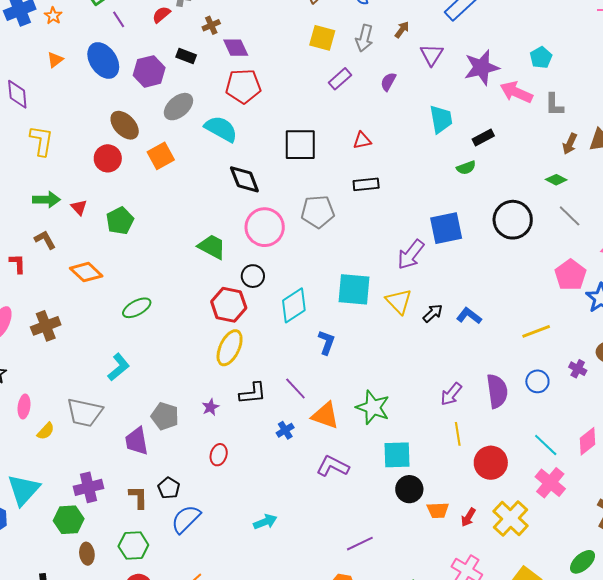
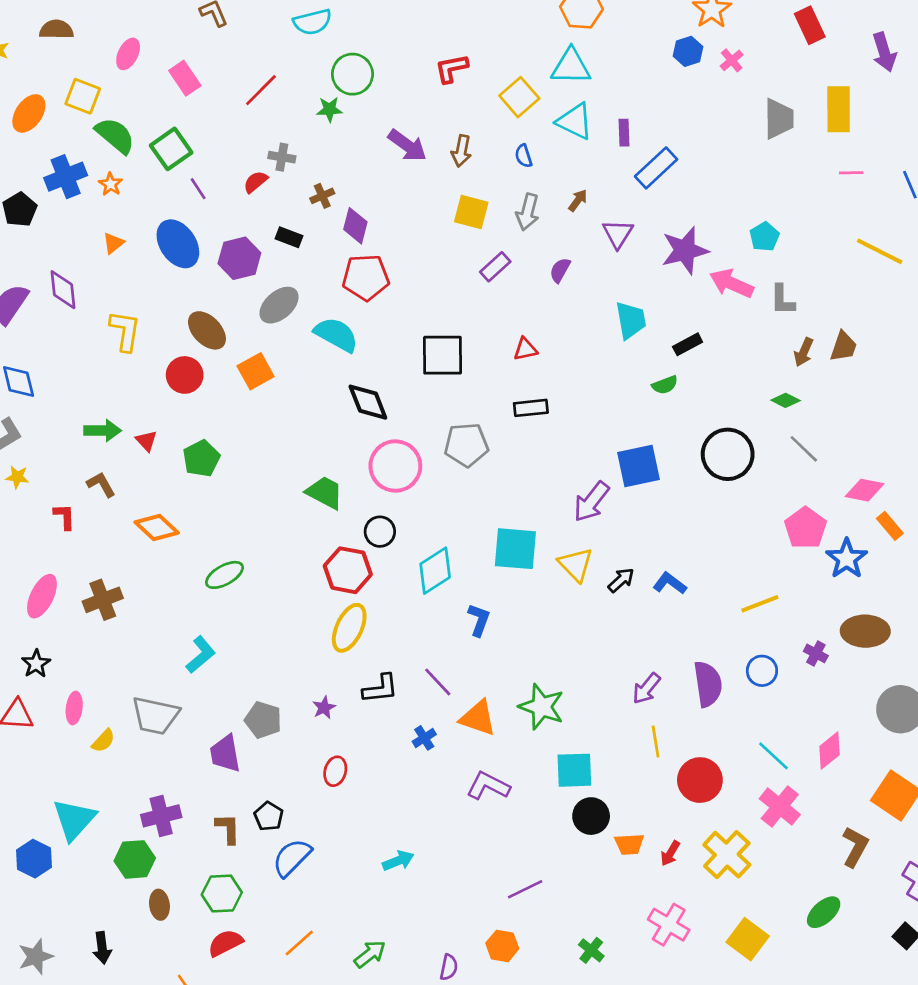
purple diamond: (236, 48) -> (355, 226), turned 40
yellow L-shape: (41, 141) -> (125, 331), moved

